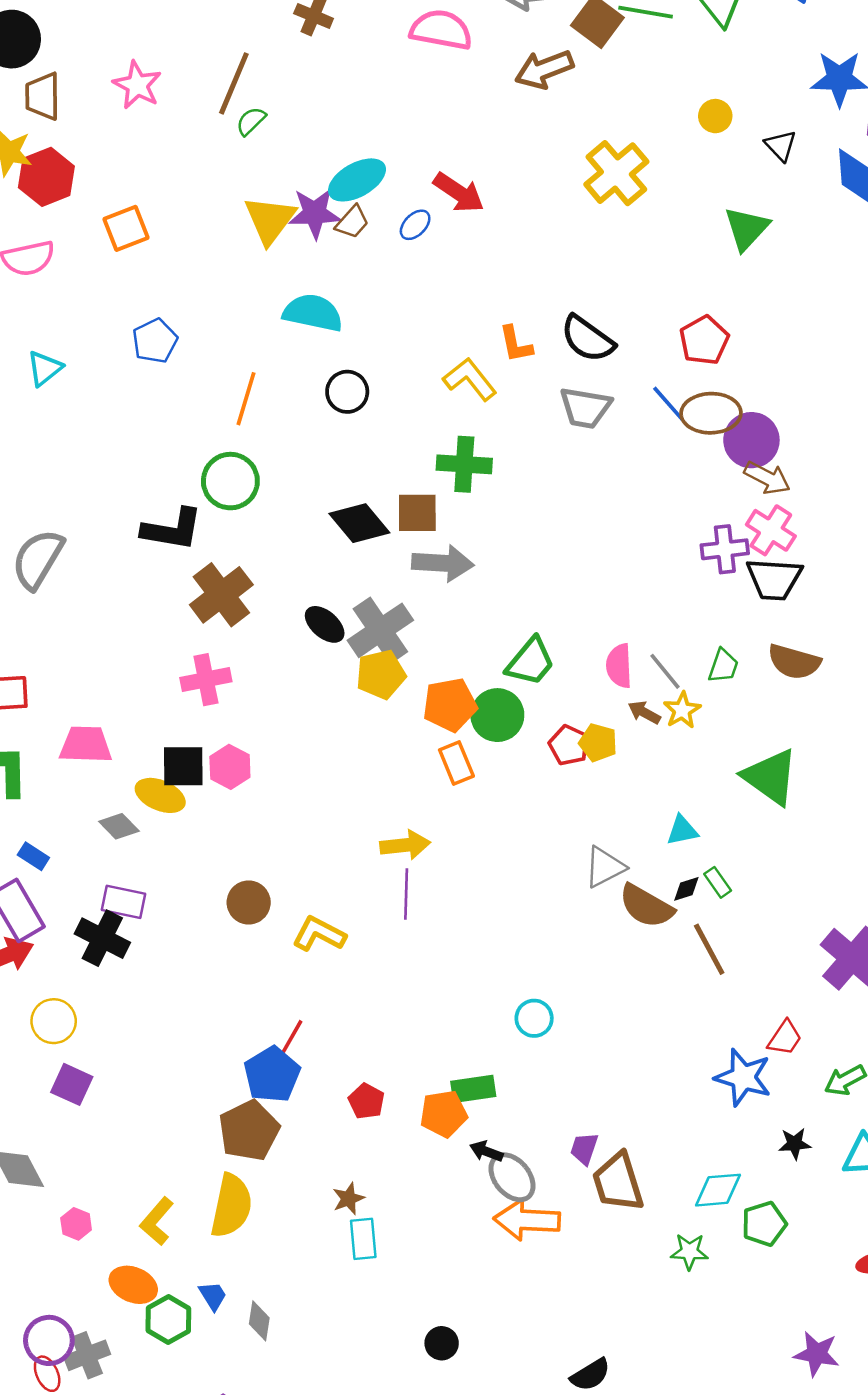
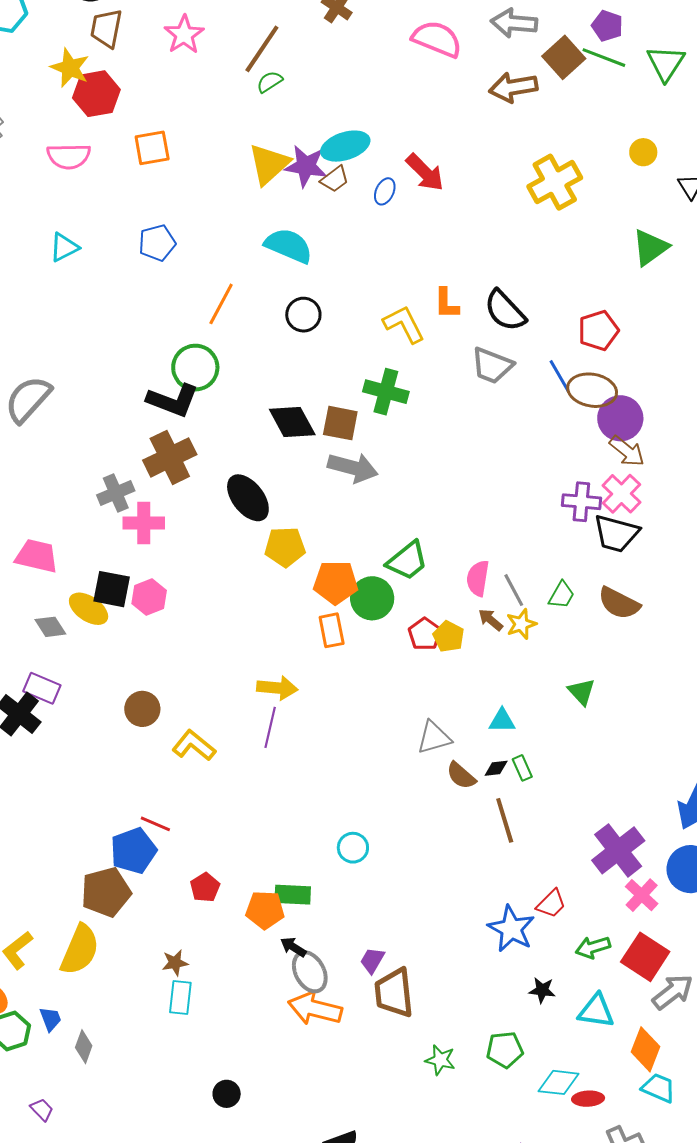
blue ellipse: (415, 225) -> (385, 191), turned -32
black L-shape: (172, 529) -> (173, 400), moved
black ellipse: (325, 624) -> (248, 498), size x1.4
gray cross: (380, 630) -> (116, 493), moved, size x0.7
green triangle: (770, 777) -> (582, 692), size x0.6
brown semicircle: (646, 906) -> (461, 776), size x0.7
red line: (292, 1037) -> (155, 824), turned 72
cyan diamond: (718, 1190) -> (559, 1082), moved

